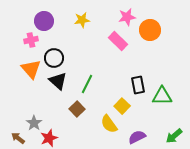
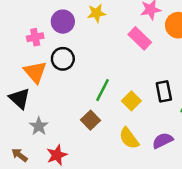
purple circle: (44, 21) -> (63, 22), moved
black triangle: (58, 81) -> (20, 98), moved
yellow square: (122, 106) -> (131, 101), moved
gray star: (34, 123) -> (39, 126), moved
purple semicircle: (137, 137) -> (163, 141), moved

